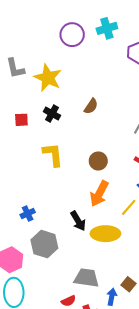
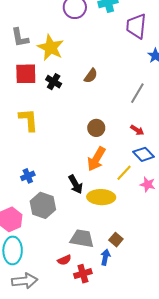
red square: (21, 120) -> (26, 74), moved, size x1.6
yellow L-shape: (53, 155) -> (28, 120), moved
brown square: (129, 284) -> (116, 240), moved

